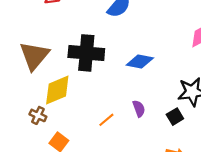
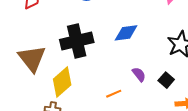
black square: (175, 117) -> (166, 80), moved
orange line: (106, 120) -> (114, 94), turned 35

